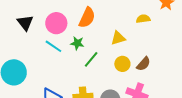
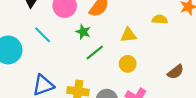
cyan line: (53, 46) -> (43, 35), moved
brown semicircle: (143, 64) -> (176, 72), moved

